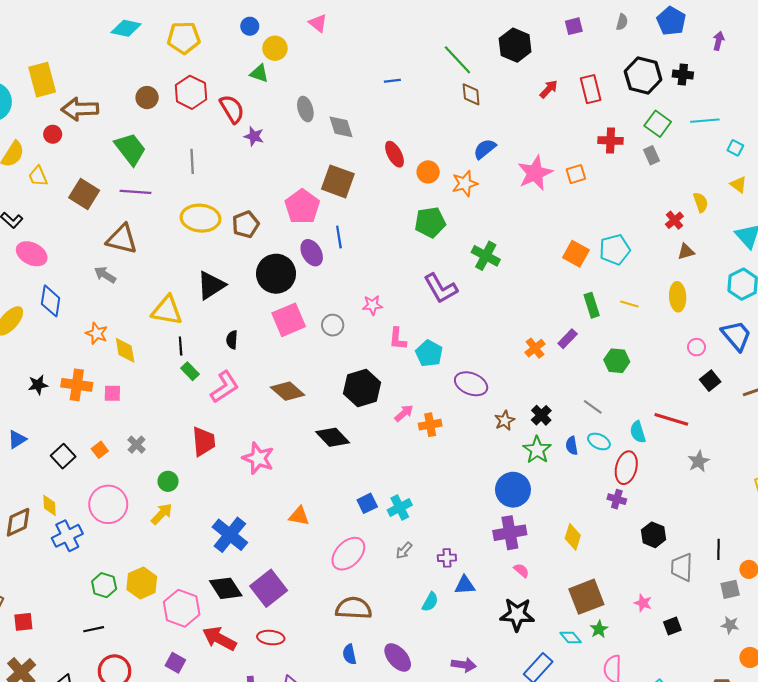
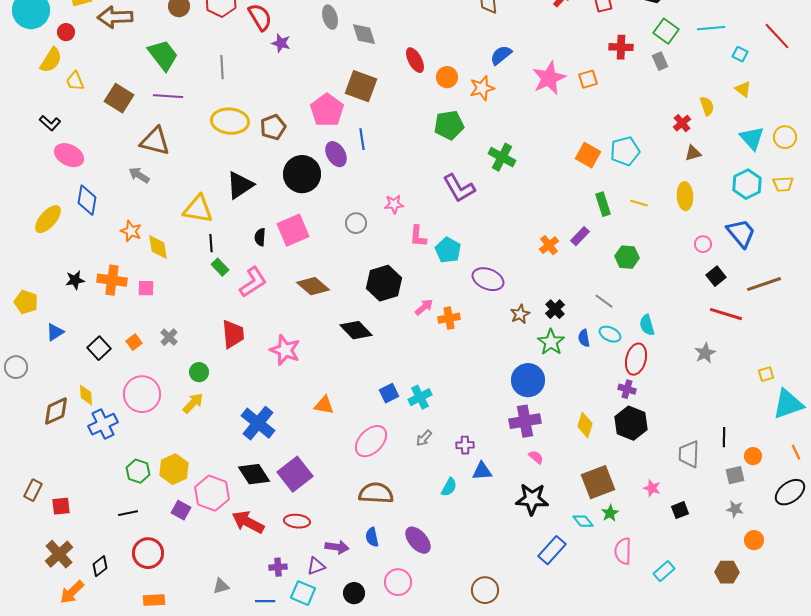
red circle: (53, 134) -> (66, 32), moved
pink square: (289, 320) -> (293, 230), moved
red line: (671, 419) -> (726, 314), moved
black hexagon: (654, 535) -> (631, 423), moved, size x1.4
purple square: (175, 663) -> (181, 510), moved
purple arrow: (464, 665) -> (337, 547), moved

